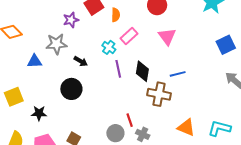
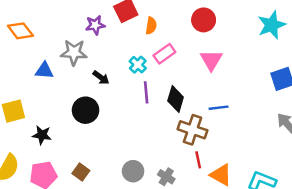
red line: (130, 120) -> (198, 160), moved

